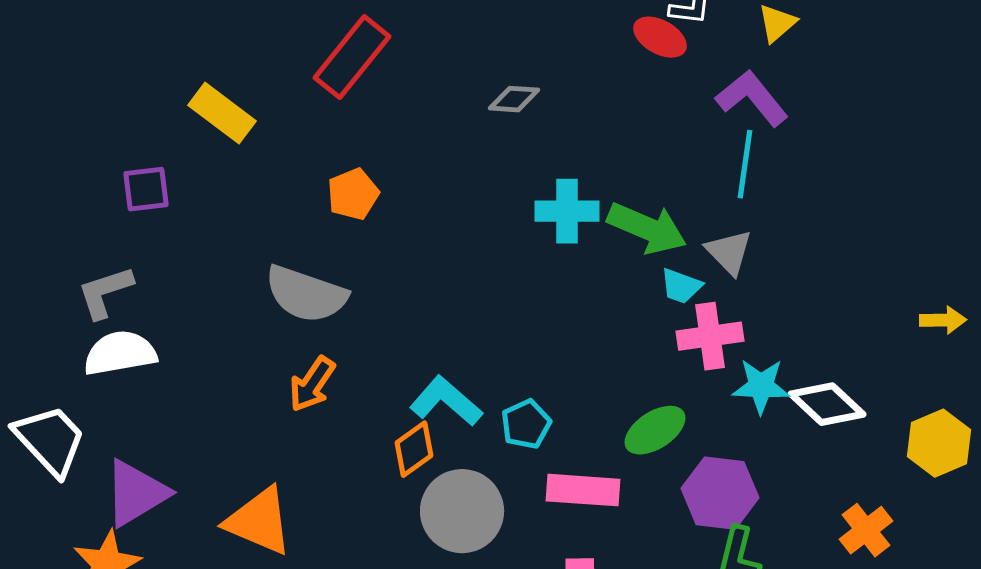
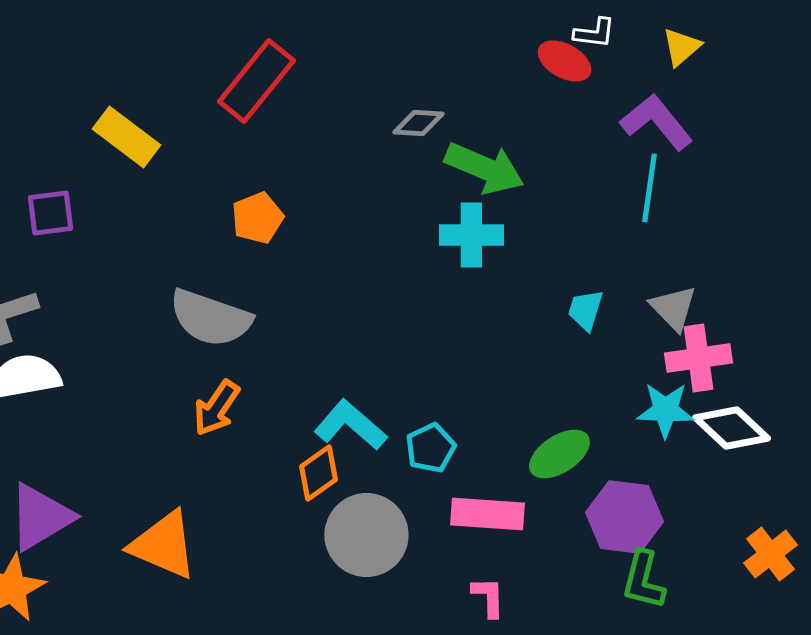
green arrow: (647, 228) -> (484, 168), moved
gray triangle: (729, 252) -> (673, 308), moved
cyan trapezoid: (681, 286) -> (585, 310), turned 87
pink cross: (710, 336) -> (698, 358), moved

